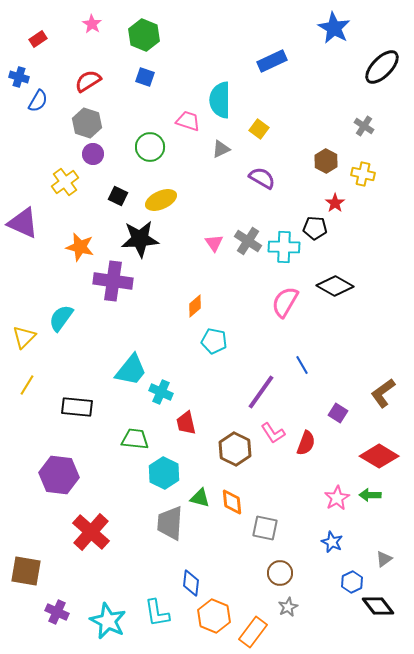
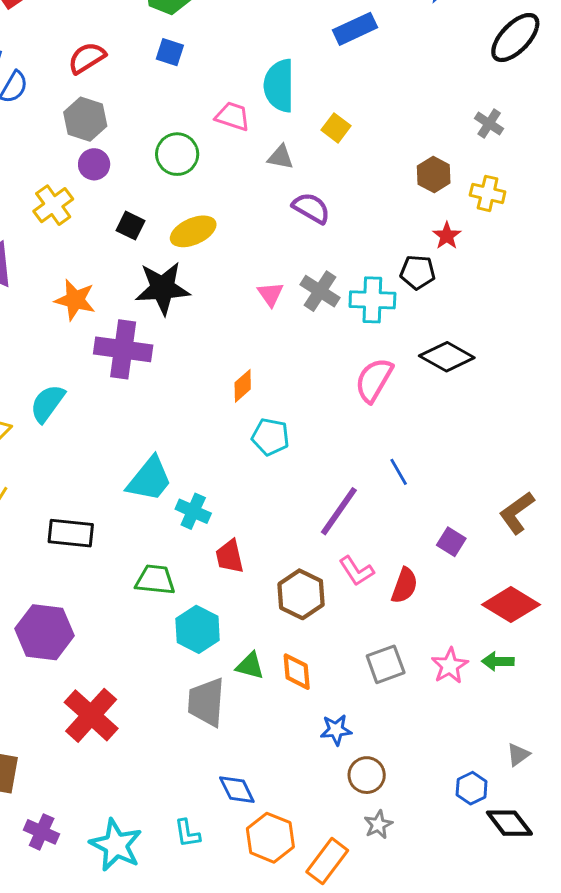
gray triangle: (221, 149) -> (281, 157), turned 36
purple semicircle: (262, 178) -> (311, 208), moved
gray square: (265, 528) -> (386, 664), moved, turned -32
blue star: (332, 542) -> (336, 730), moved, turned -30
blue diamond: (191, 583) -> (237, 790), turned -32
cyan L-shape: (157, 613) -> (187, 833), size x0.7

